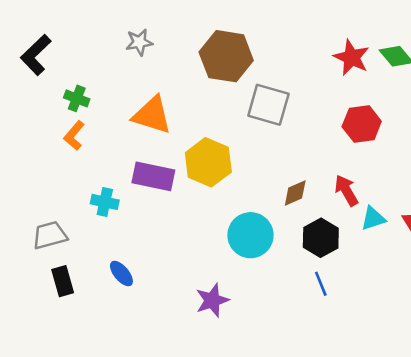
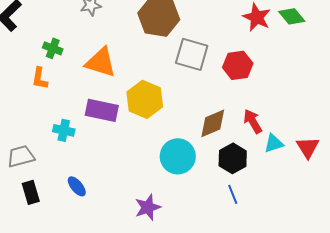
green cross: (77, 98) -> (53, 48), moved
red hexagon: (362, 124) -> (238, 65), moved
orange L-shape: (74, 135) -> (40, 78), turned -30
brown diamond: (295, 193) -> (213, 123), size x1.4

